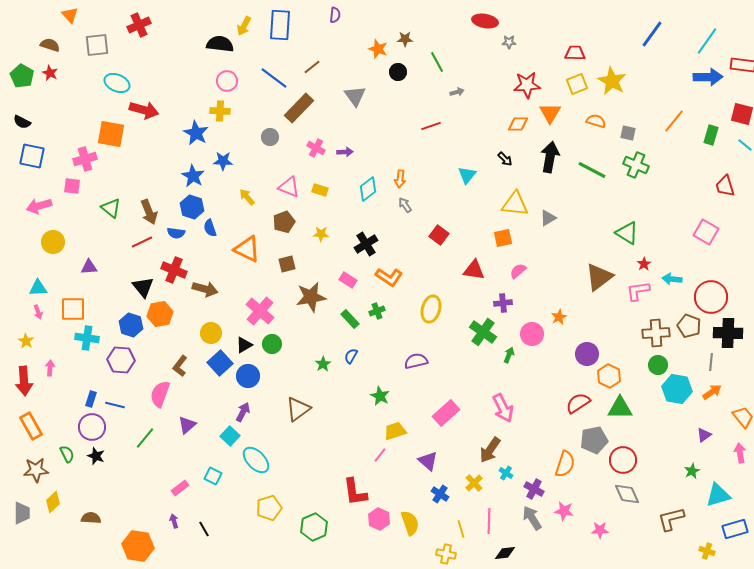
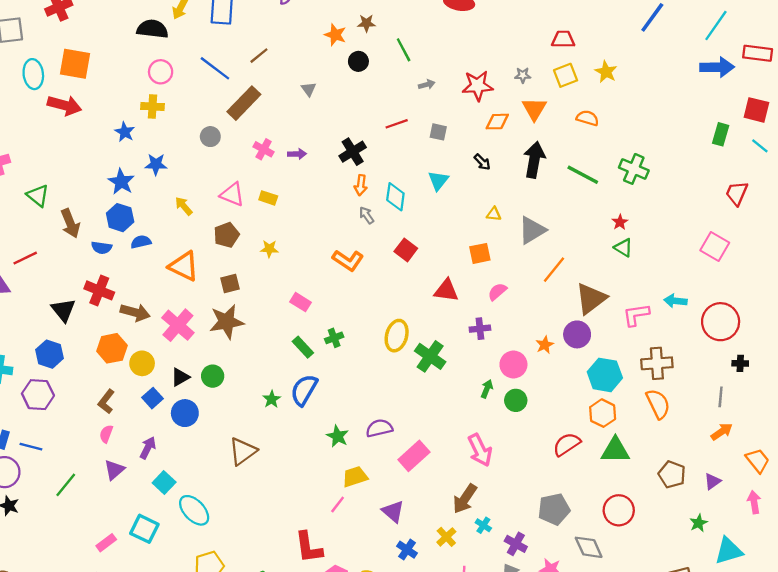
gray star: (509, 42) -> (523, 75), moved
yellow star: (612, 81) -> (606, 72), size x0.7
cyan ellipse: (117, 83) -> (33, 74), turned 60
red star: (527, 85) -> (478, 86), moved
gray triangle: (355, 96) -> (309, 89), size x0.6
orange line: (674, 121) -> (554, 270), moved
blue star: (196, 133) -> (125, 132), size x0.7
gray square: (628, 133) -> (438, 132), moved
orange square: (111, 134) -> (75, 64), moved
red trapezoid: (725, 186) -> (737, 193), turned 40
cyan diamond: (368, 189) -> (395, 197), moved, turned -45
yellow triangle: (515, 204) -> (494, 214), size x0.5
green triangle: (111, 208) -> (38, 196), moved
gray triangle: (548, 218) -> (532, 230), size x1.5
blue semicircle: (210, 228) -> (141, 242), turned 96
green triangle: (627, 233) -> (623, 248), size x0.7
red line: (142, 242) -> (25, 258), moved
black cross: (366, 244) -> (353, 152), moved
red star: (644, 264) -> (620, 222), moved
orange L-shape: (389, 277) -> (348, 260), moved
brown star: (311, 297) -> (227, 322), moved
pink cross: (260, 311) -> (178, 325), moved
orange hexagon: (160, 314) -> (112, 348), moved
brown pentagon: (689, 326) -> (672, 474), moved
green cross: (483, 332) -> (430, 356), moved
black cross: (728, 333) -> (740, 363), size x0.5
purple circle: (587, 354) -> (577, 334), moved
blue semicircle: (351, 356) -> (304, 390), size x1.8
purple semicircle: (416, 361) -> (379, 428), moved
blue square: (220, 363) -> (152, 398), size x0.7
green circle: (658, 365) -> (516, 400), moved
cyan hexagon: (677, 389) -> (605, 375), moved
pink semicircle: (160, 394) -> (106, 434), moved, size x0.6
purple arrow: (243, 412) -> (148, 448), moved
gray pentagon: (594, 440) -> (554, 509), moved
orange semicircle: (565, 464) -> (658, 404), moved, turned -44
cyan square: (213, 476) -> (144, 529), size x1.4
gray diamond: (627, 494) -> (589, 547), moved

